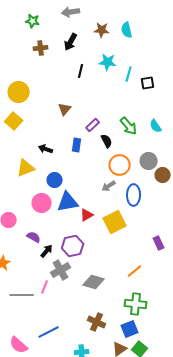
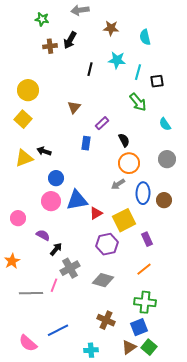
cyan semicircle: (127, 30) -> (145, 37), moved
black arrow: (71, 42) -> (70, 40), moved
green arrow: (129, 126) -> (138, 102), moved
black semicircle: (107, 141) -> (124, 140), moved
black arrow: (46, 149) -> (44, 151), moved
gray circle: (149, 161) -> (167, 159), moved
yellow triangle: (26, 168) -> (24, 158), moved
brown circle: (163, 175) -> (164, 200), moved
blue circle: (55, 180) -> (56, 178), moved
purple rectangle: (159, 243) -> (147, 239), moved
purple hexagon: (73, 246) -> (107, 244), moved

